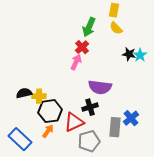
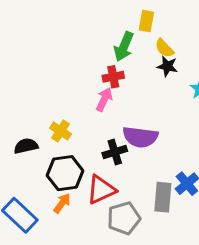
yellow rectangle: (114, 10) -> (146, 21), moved
red cross: (82, 47) -> (113, 77), turned 32
black star: (129, 54) -> (167, 66), moved
yellow cross: (39, 96) -> (61, 131), moved, turned 32
black cross: (90, 107) -> (115, 152), moved

